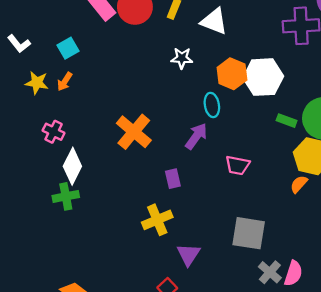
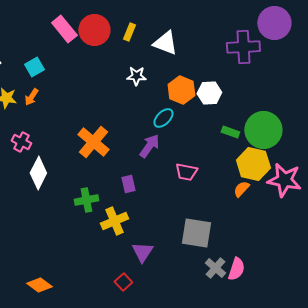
white hexagon: (263, 77) -> (209, 93), size x0.7
cyan ellipse: (212, 105) -> (163, 118), turned 55
green cross: (66, 196) -> (86, 200), moved

